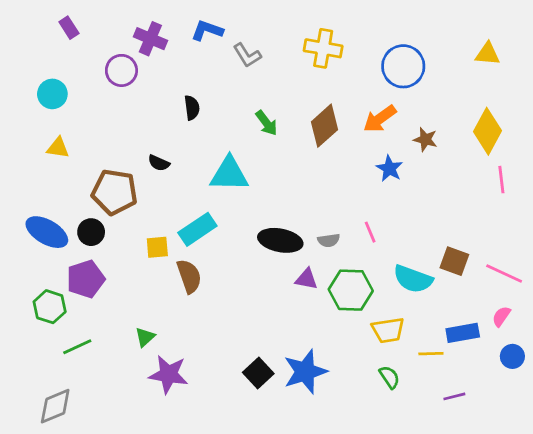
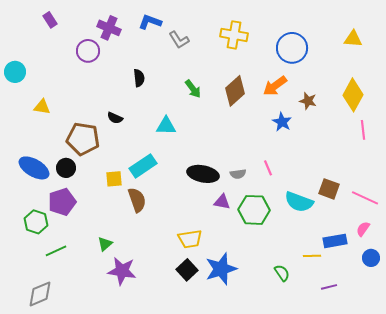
cyan circle: (52, 94) -> (15, 72), moved
cyan triangle: (229, 174) -> (166, 126), size x0.7
yellow trapezoid: (388, 330) -> (190, 239), moved

